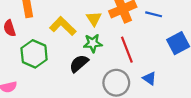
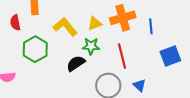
blue line: (154, 14) -> (151, 26), turned 63
yellow triangle: (94, 19) -> (95, 23), turned 35

